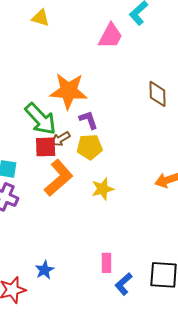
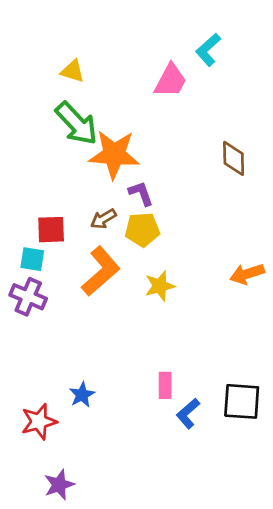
yellow triangle: (41, 18) -> (72, 71), moved
green arrow: (41, 119) -> (77, 124), moved
red square: (46, 147) -> (51, 230), moved

